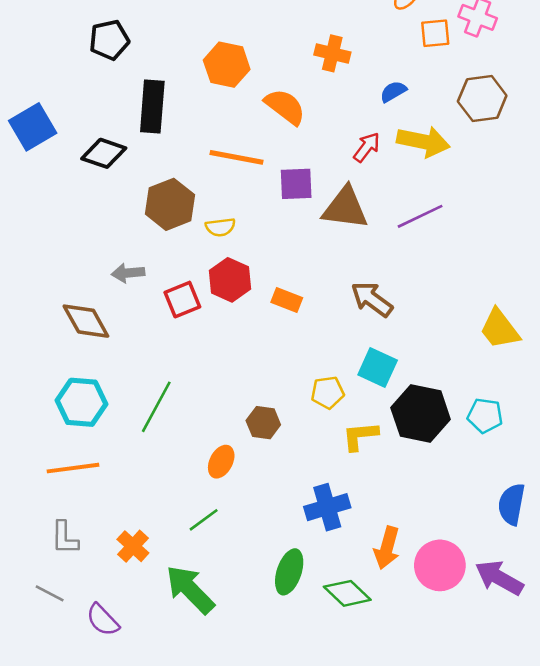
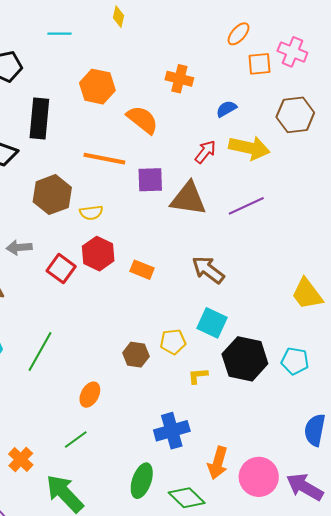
red square: (182, 300) -> (61, 269), turned -32
brown hexagon: (263, 423) -> (136, 355), moved
yellow L-shape: (360, 436) -> (198, 376), size x0.7

